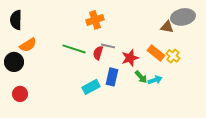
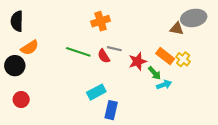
red semicircle: (98, 53) -> (104, 56), turned -48
blue rectangle: (112, 77) -> (111, 110), moved
green arrow: (141, 77) -> (155, 73), moved

